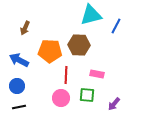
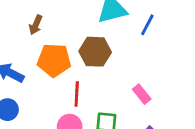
brown arrow: (25, 28) -> (36, 25), moved
pink rectangle: (97, 74) -> (142, 94), moved, turned 40

